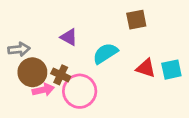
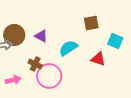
cyan square: (171, 70) -> (115, 41), moved, turned 35
brown circle: (32, 72) -> (14, 35), moved
pink arrow: (43, 90) -> (13, 80), moved

